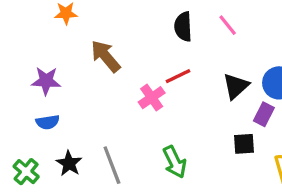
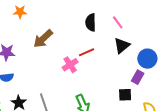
brown arrow: (106, 56) -> (43, 39), turned -95
black triangle: (236, 86) -> (122, 46), moved

